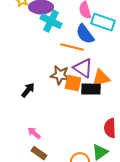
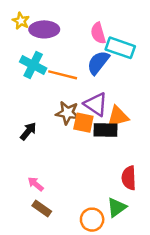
cyan cross: (51, 21) -> (33, 65), moved
blue semicircle: (85, 34) -> (98, 63), turned 75
orange line: (72, 47) -> (63, 75), moved

